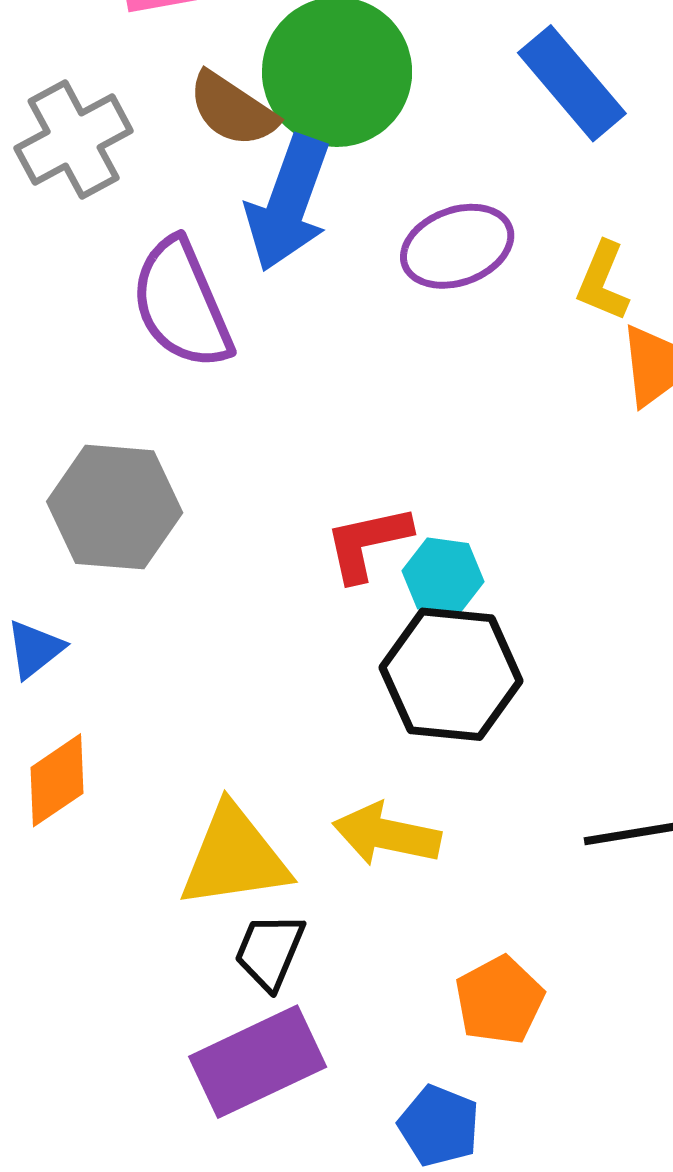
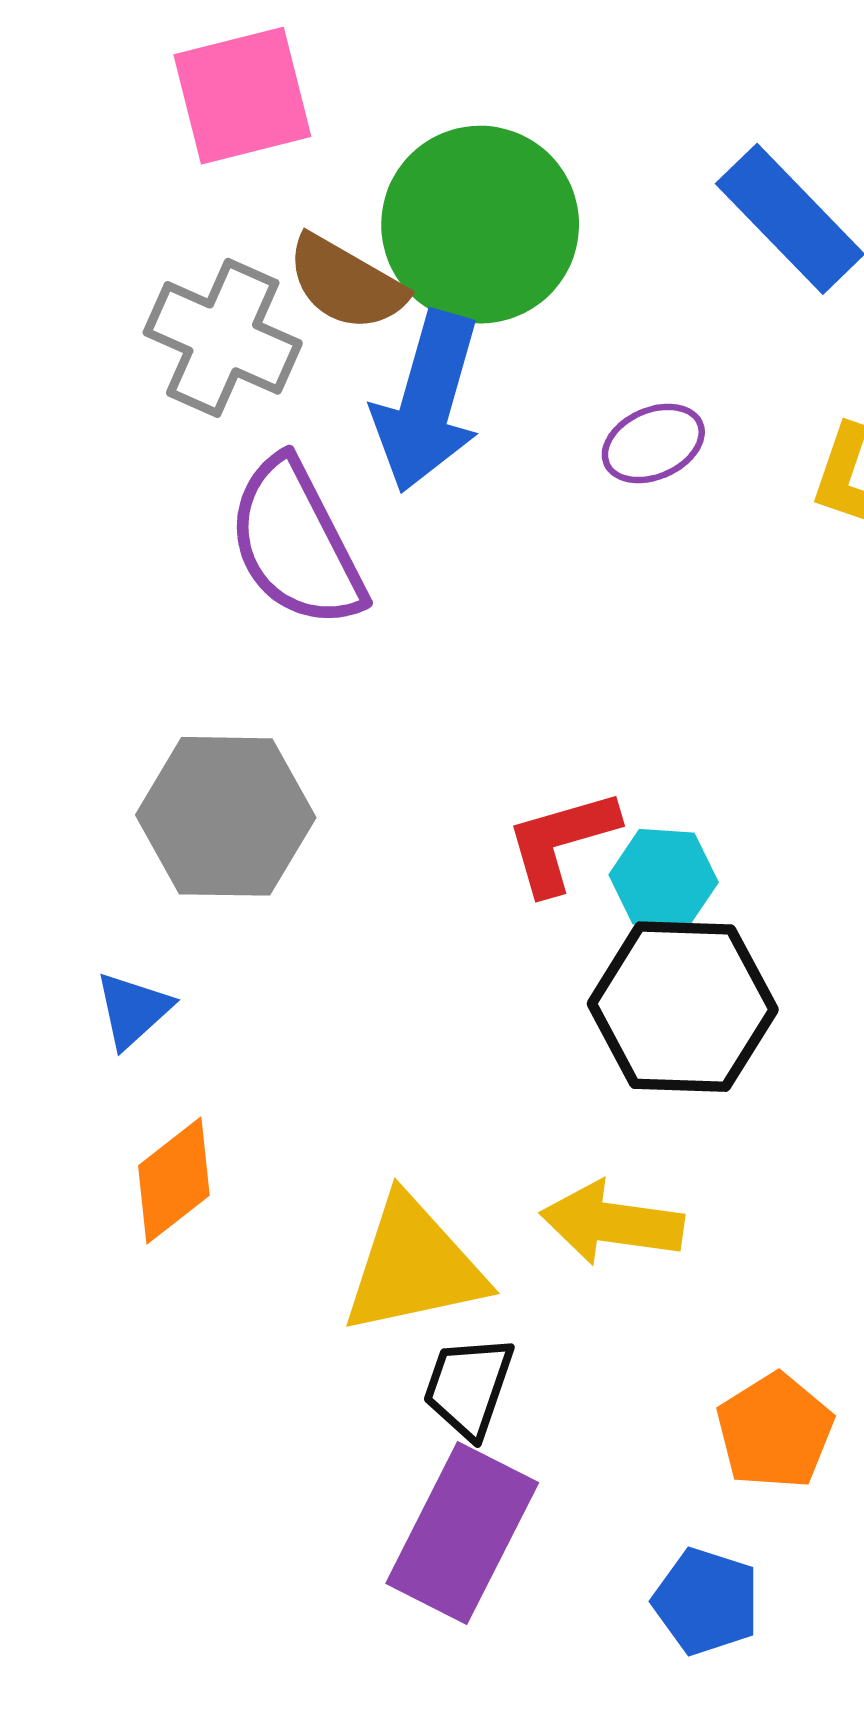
gray cross: (74, 140) -> (223, 338), moved, turned -34
purple ellipse: (457, 246) -> (653, 443), size x0.7
purple rectangle: (258, 1062) -> (462, 1533), turned -34

